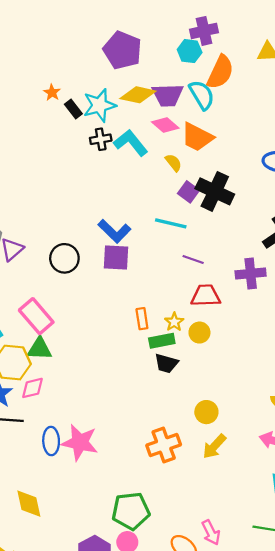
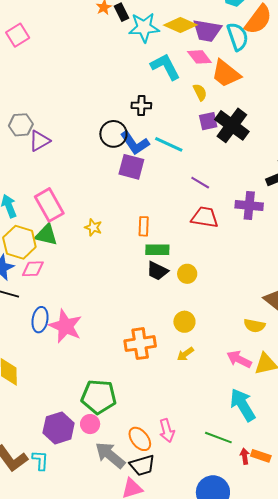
black rectangle: (73, 109) -> (121, 12), moved
black cross: (101, 139) -> (141, 106), moved
purple square: (188, 192) -> (208, 121), turned 30
cyan line: (171, 223) -> (169, 144), moved
black circle: (64, 258) -> (113, 134), moved
yellow star: (174, 322) -> (93, 227), moved, turned -30
yellow circle: (199, 333) -> (187, 274), moved
yellow arrow: (214, 446) -> (185, 354), size x0.7

